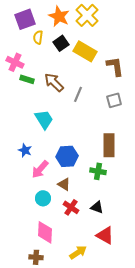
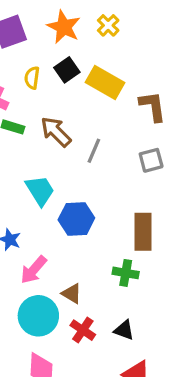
yellow cross: (87, 15) -> (108, 25), size x0.6
yellow semicircle: (38, 37) -> (32, 78), moved
blue hexagon: (67, 156) -> (76, 219), moved
cyan circle: (43, 198) -> (38, 316), size x1.6

